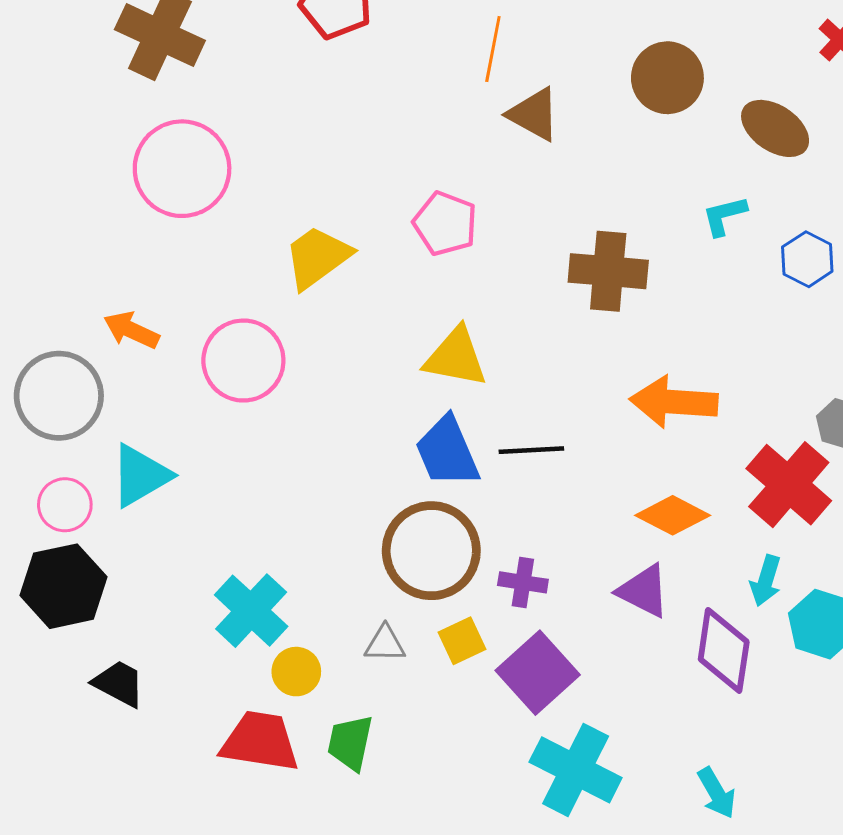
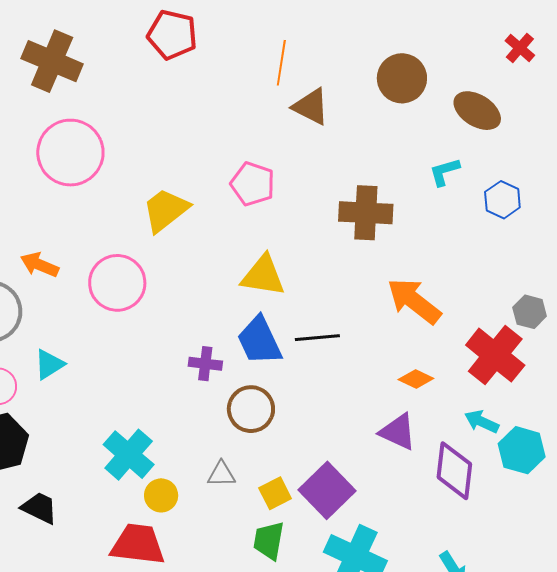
orange arrow: (674, 402) -> (414, 301), turned 36
cyan triangle: (140, 476) -> (49, 364), size x0.7
orange diamond: (673, 515) -> (416, 379), size x0.7
brown circle: (431, 551) -> (251, 409), size x0.7
cyan arrow: (766, 581) -> (482, 422), turned 100
purple cross: (523, 582) -> (205, 364), moved
yellow square: (462, 641) -> (275, 493), moved
green trapezoid: (350, 743) -> (269, 541), moved

